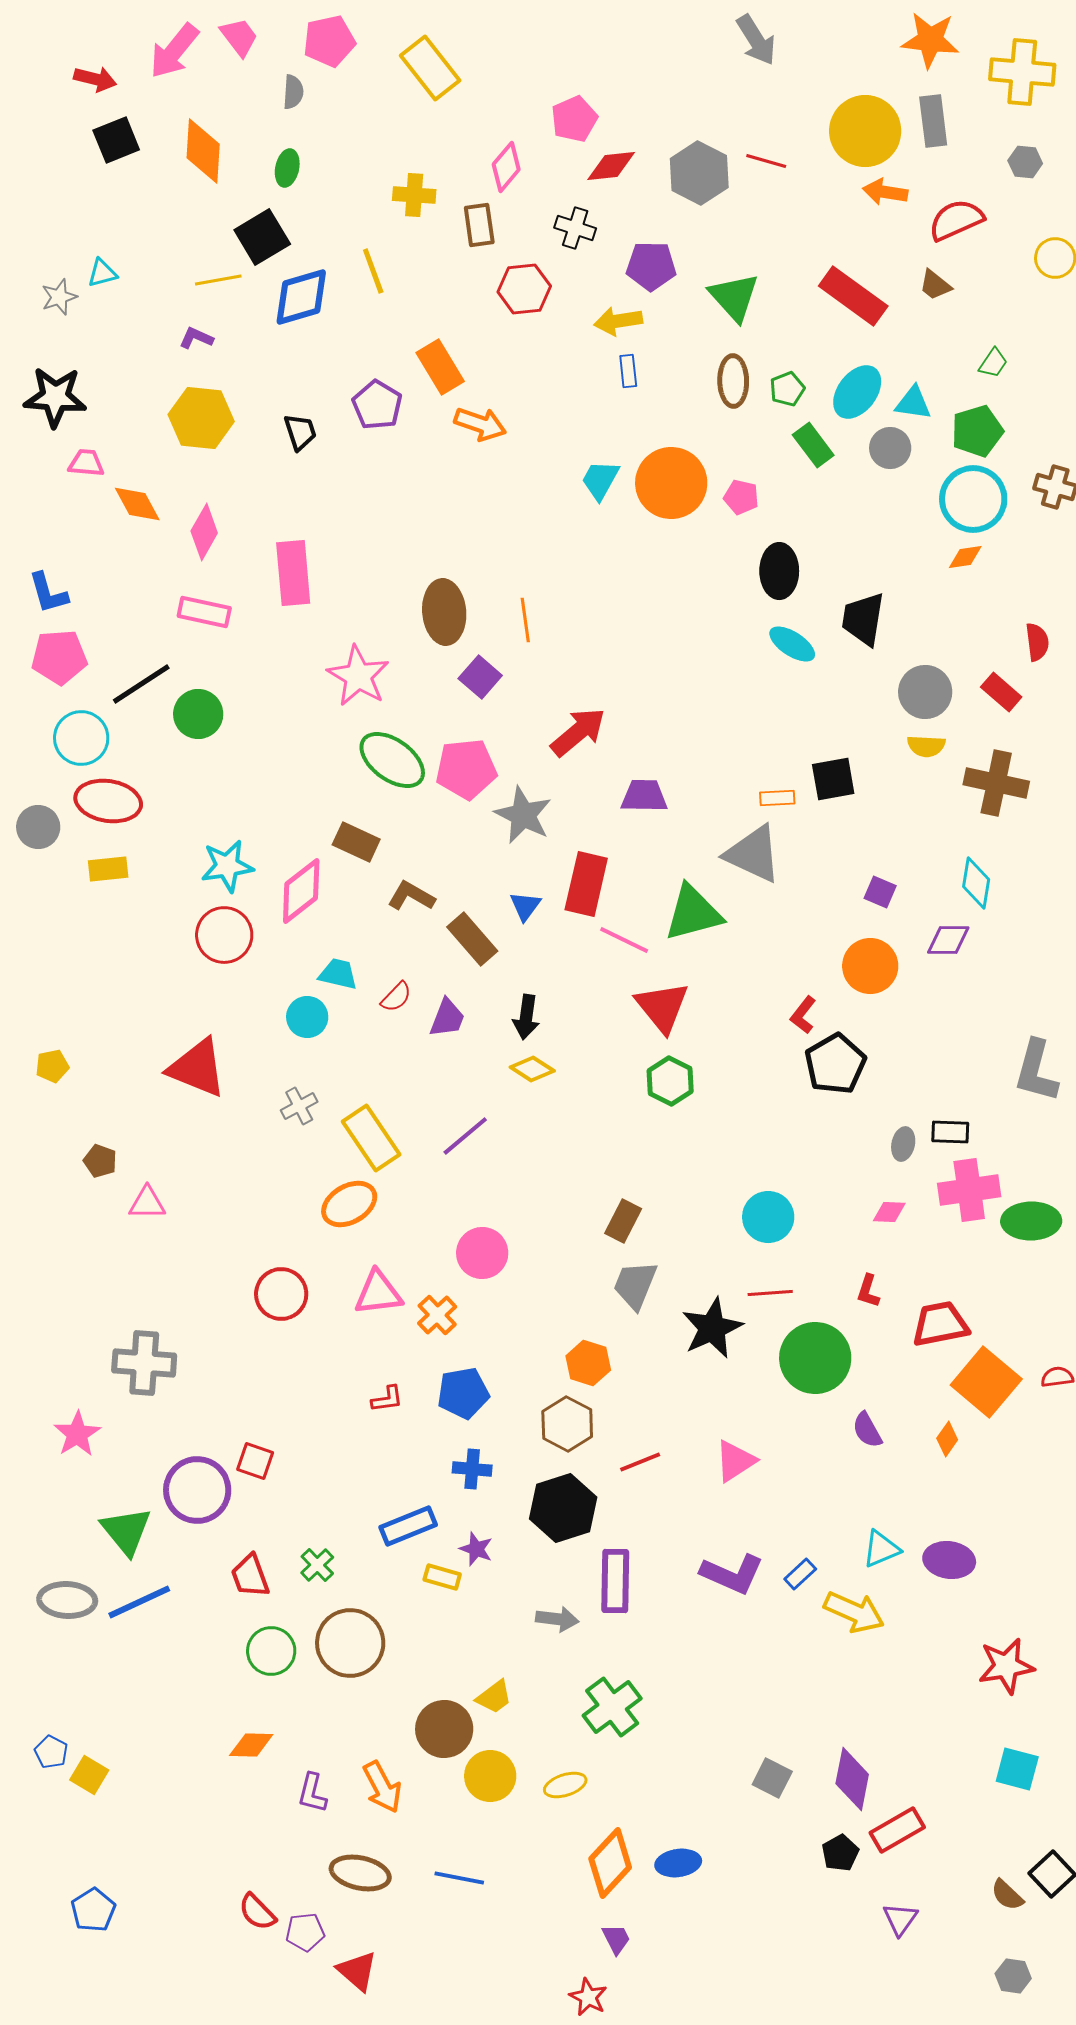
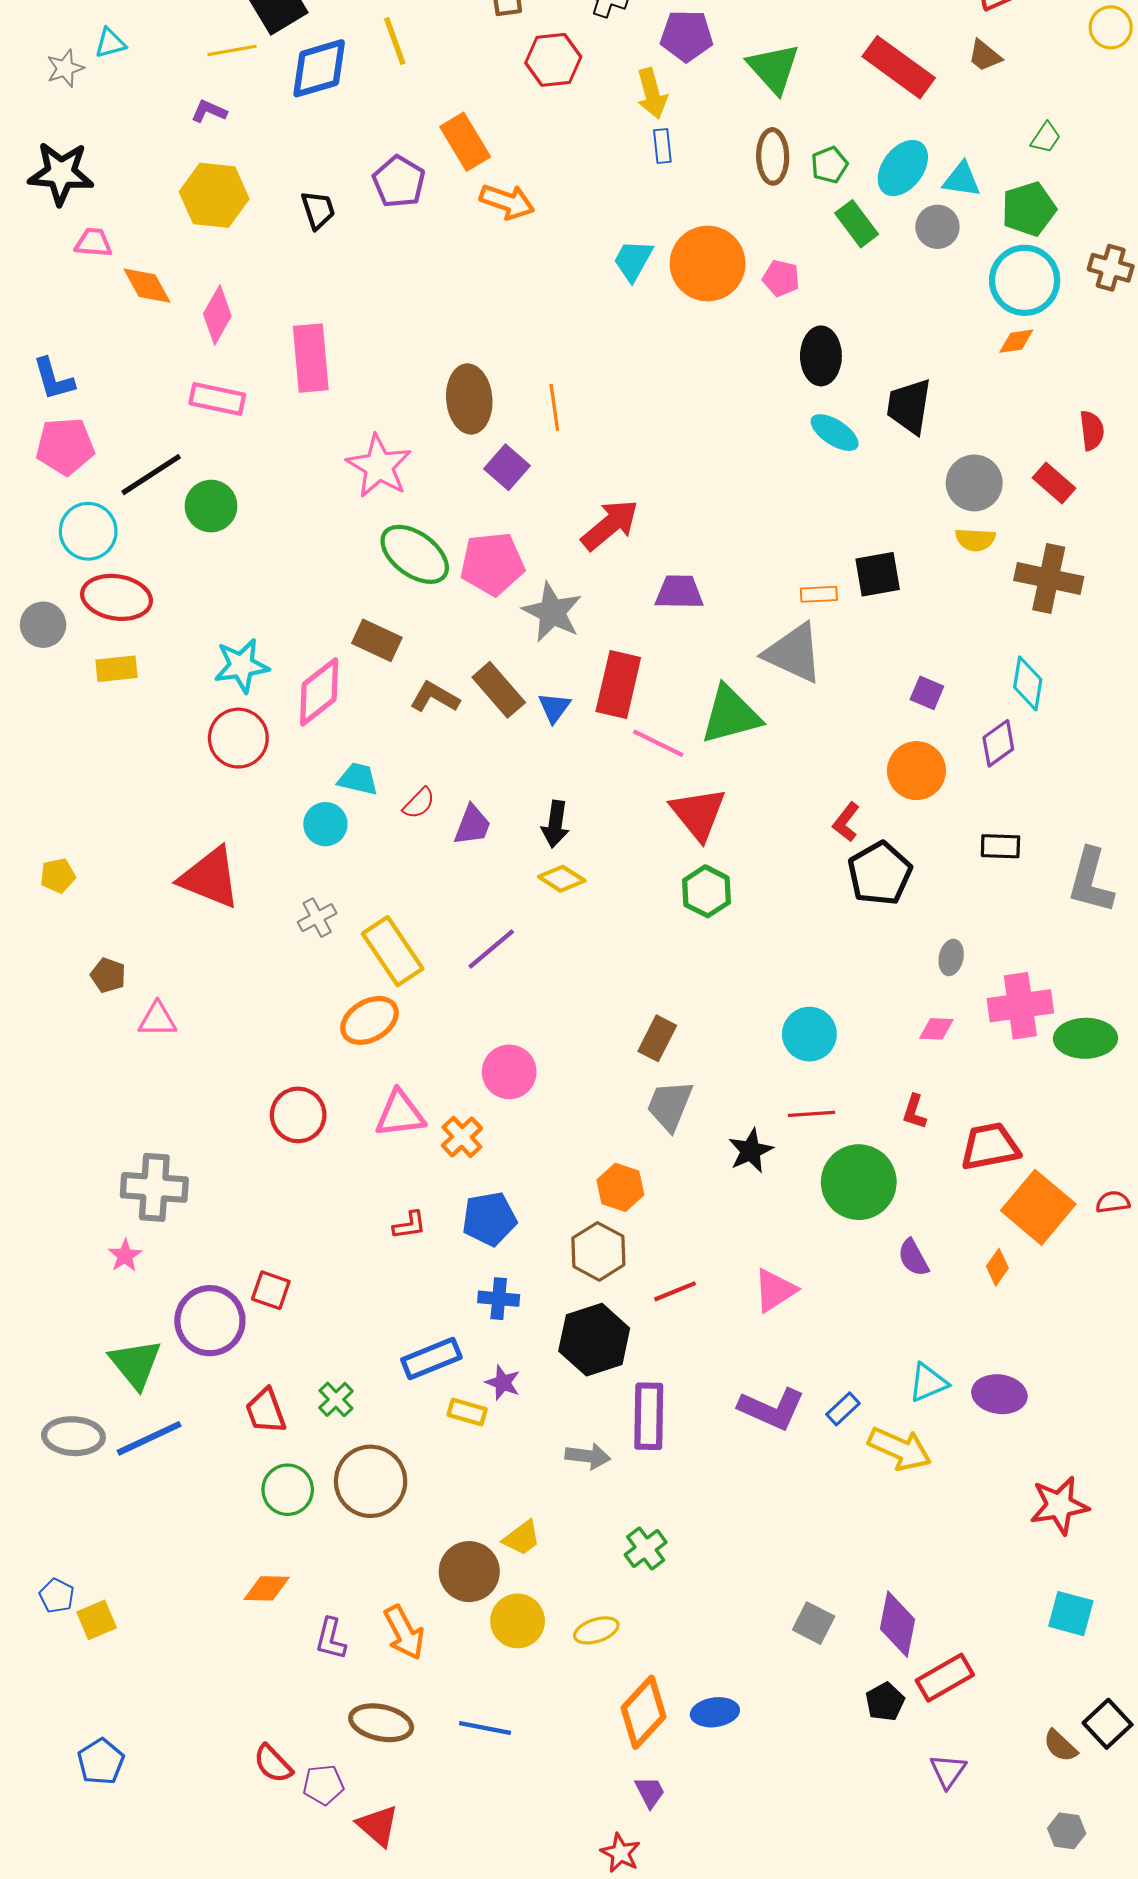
yellow arrow: (618, 321) -> (652, 93), turned -96
brown rectangle: (472, 939) -> (499, 690), moved
purple diamond: (948, 940) -> (998, 743), turned -36
black rectangle: (950, 1132) -> (1000, 846), moved
black star: (712, 1328) -> (751, 1151), size x0.7
pink star: (77, 1434) -> (125, 1256), moved, size x0.7
green cross: (612, 1707) -> (646, 1548), size x0.7
yellow square: (89, 1775) -> (97, 1620), turned 36

